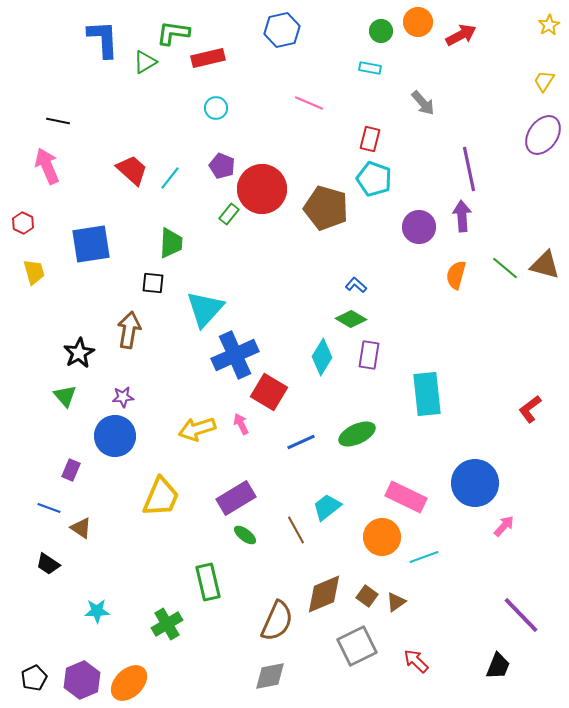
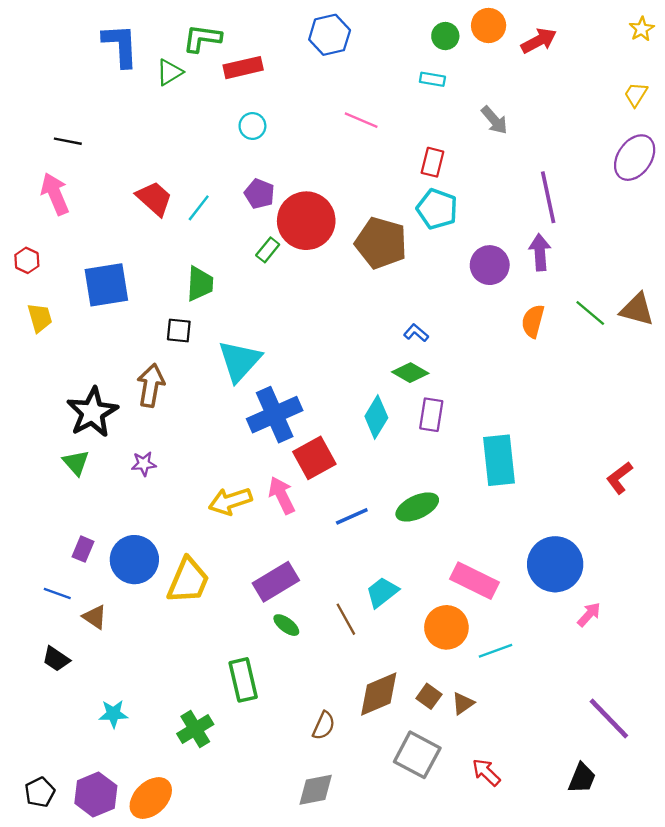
black star: (79, 353) -> (92, 412), size x1.4
red square: (269, 392) -> (314, 458), turned 30
pink arrow: (241, 424) -> (282, 495), size x1.5
blue circle: (115, 436) -> (134, 560), moved
brown semicircle: (277, 621) -> (324, 726), size x0.6
gray square: (357, 646) -> (417, 755), turned -36

